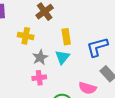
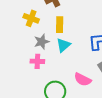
yellow rectangle: (66, 37) -> (60, 25), moved

